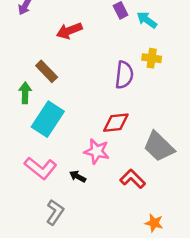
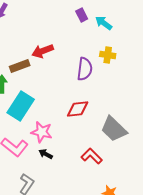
red arrow: (69, 31) -> (43, 51), moved
brown rectangle: (47, 71) -> (20, 66), turned -66
pink star: (97, 151) -> (42, 132), moved

